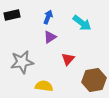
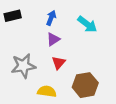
red triangle: (68, 59) -> (59, 63), moved
brown hexagon: (94, 80) -> (85, 85), moved

